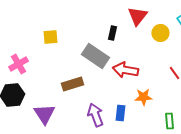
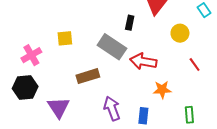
yellow circle: (160, 33) -> (180, 33), moved
yellow square: (50, 37) -> (65, 38), moved
blue rectangle: (120, 113) -> (143, 116), moved

